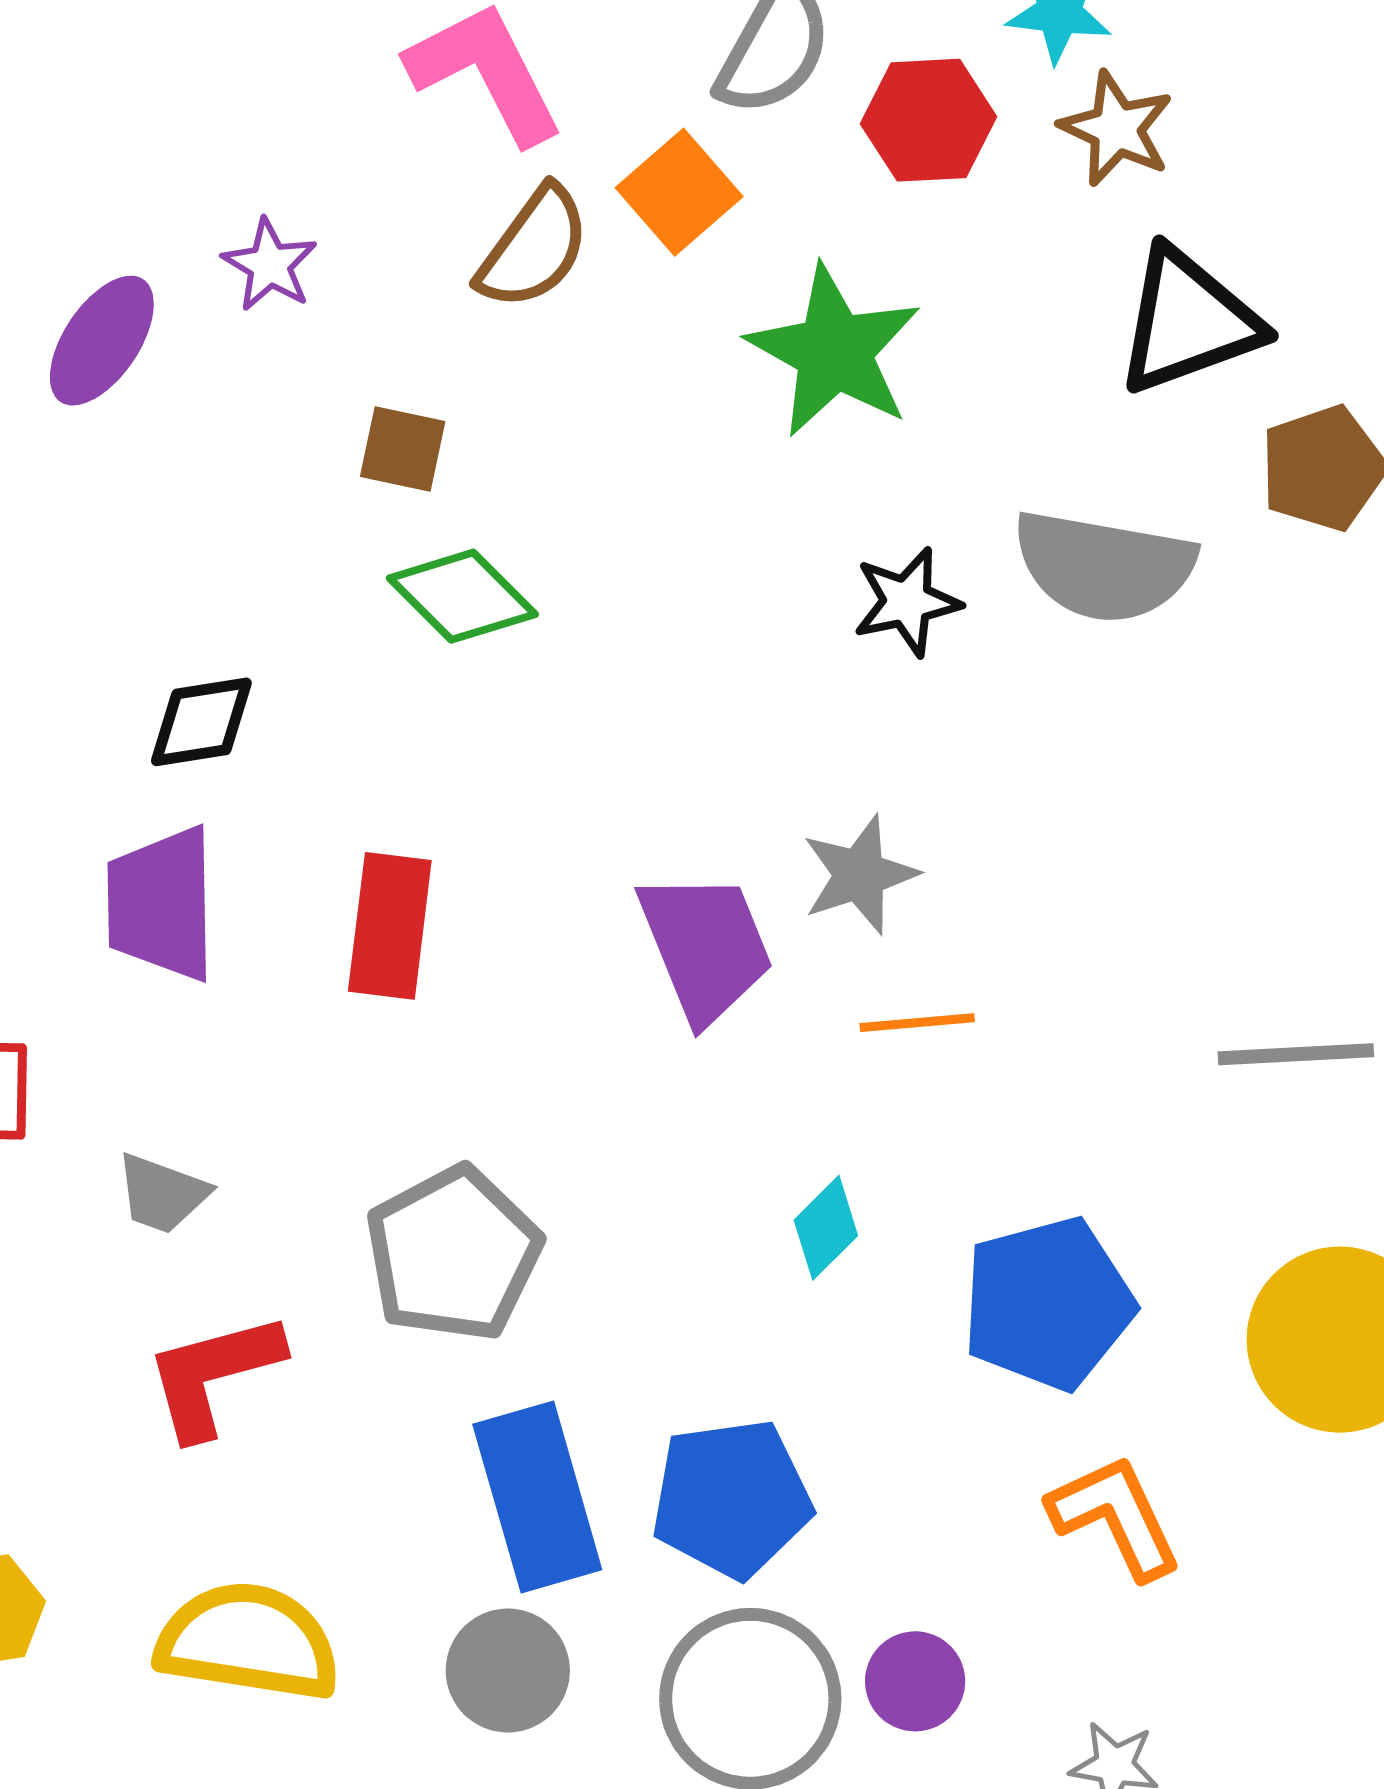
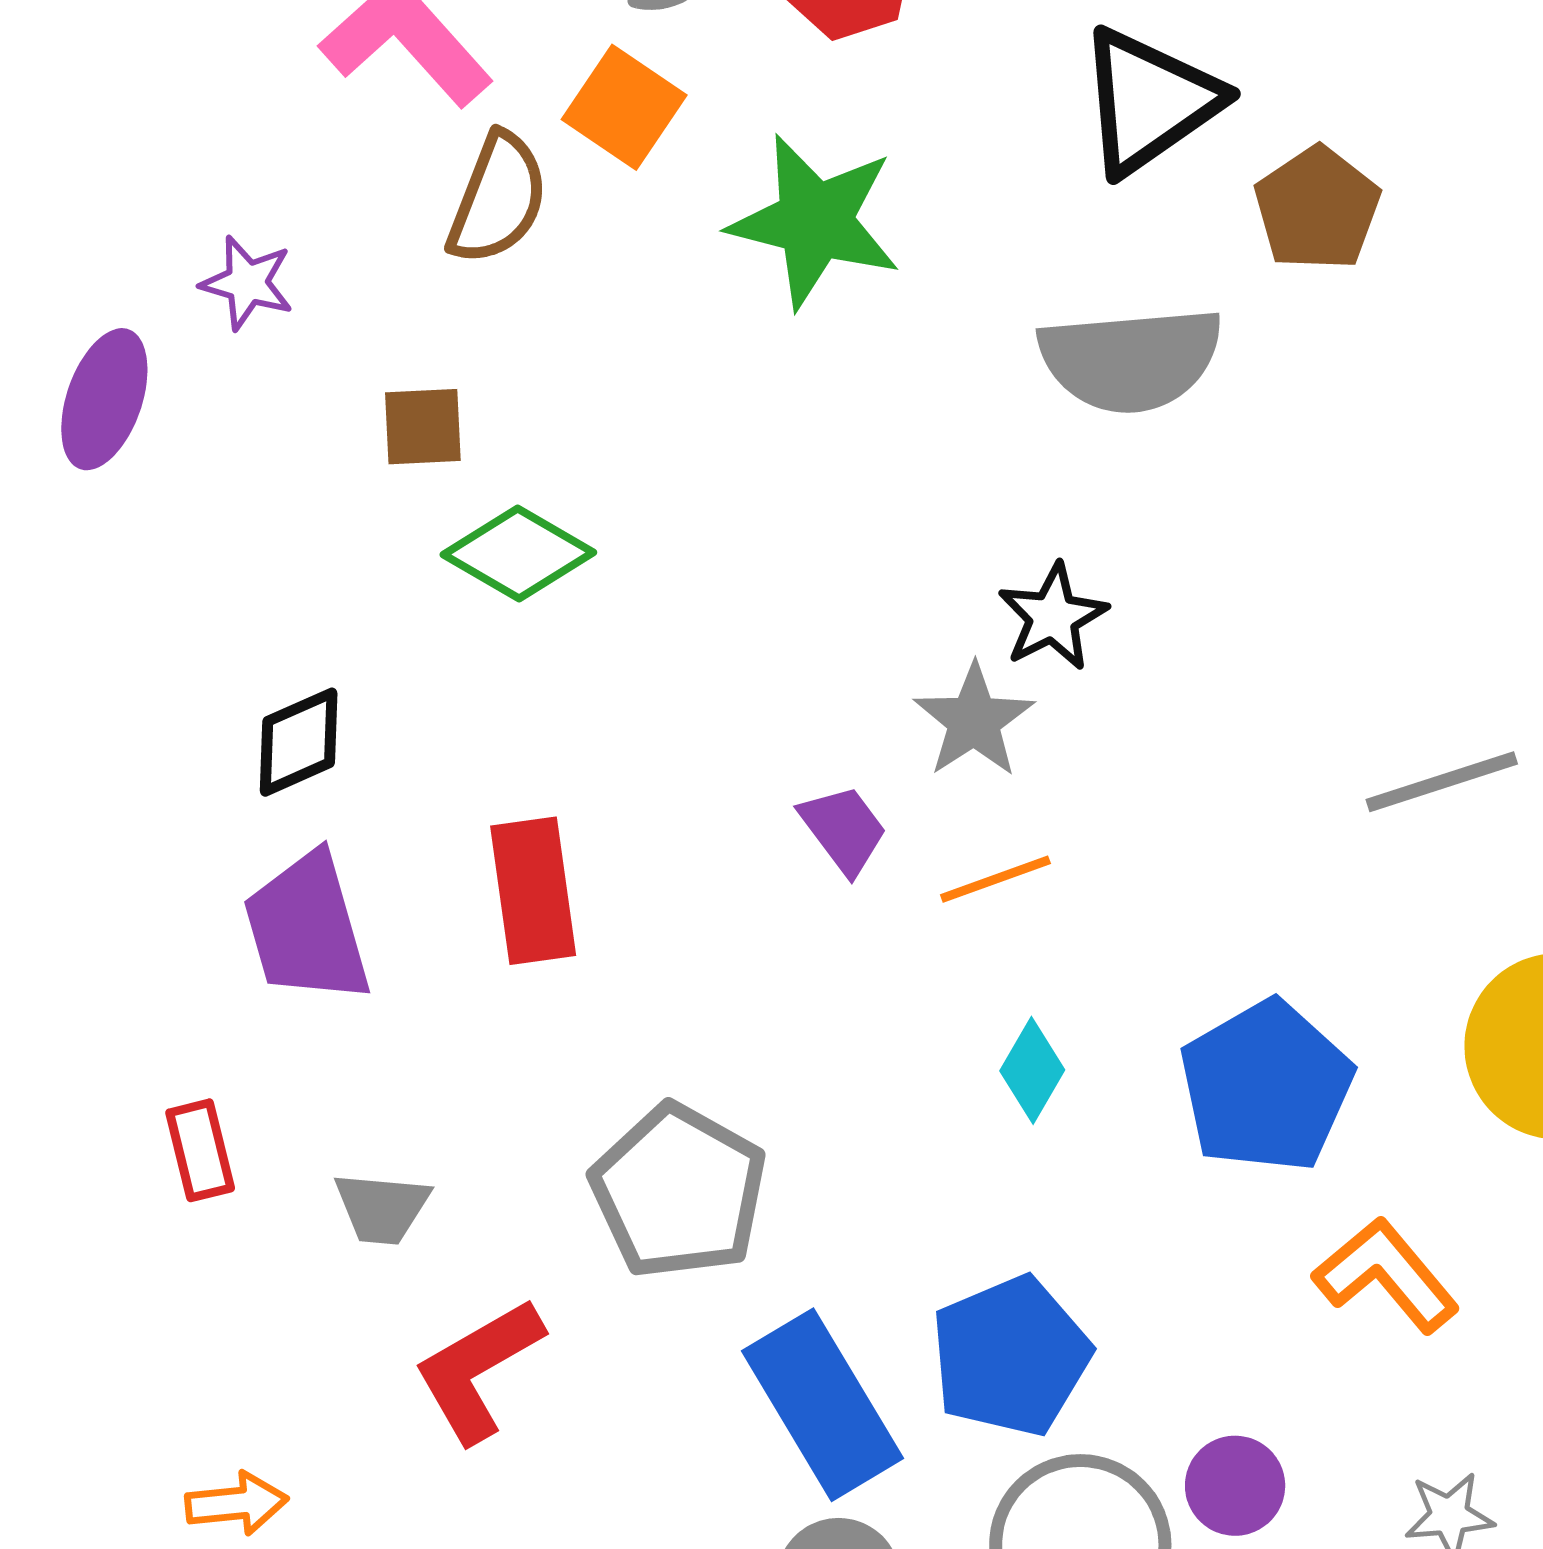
black star: (907, 602) -> (1053, 617), moved
purple trapezoid: (705, 947) -> (844, 829), size x0.6
orange line: (917, 1023) -> (995, 879), moved

